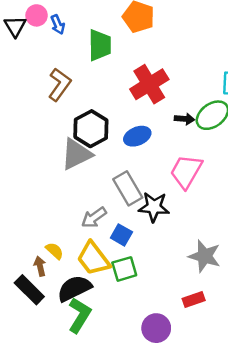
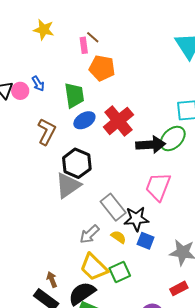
pink circle: (37, 15) -> (20, 91), moved
black arrow: (184, 119) -> (151, 145), size x1.8
blue ellipse: (137, 136) -> (84, 120), moved
blue square: (121, 235) -> (146, 241), moved
yellow semicircle: (55, 251) -> (118, 237), moved

